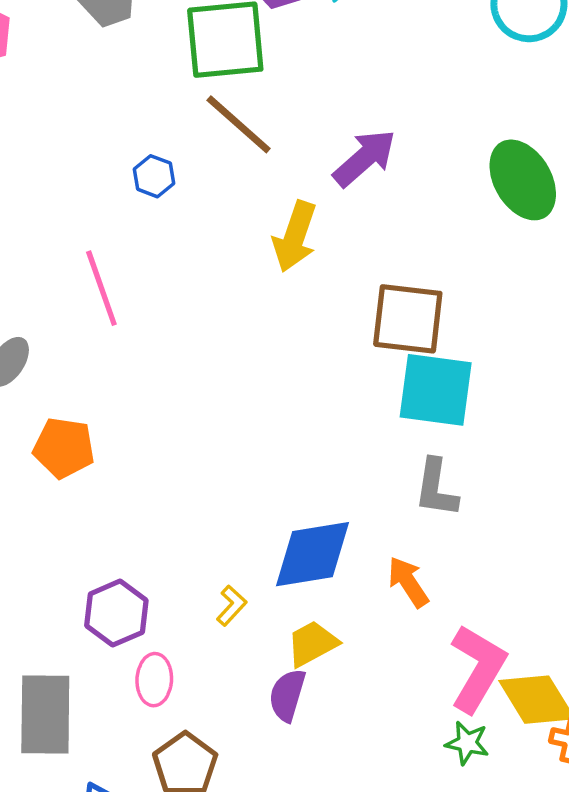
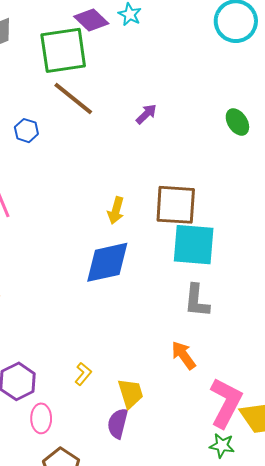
purple arrow: (365, 158) -> (146, 114), size x0.6
green ellipse: (523, 180) -> (237, 122), size x0.6
yellow arrow: (295, 237) -> (116, 210), moved, size x0.7
blue diamond: (313, 554) -> (107, 262), moved
yellow trapezoid: (312, 644) -> (130, 393), turned 104

